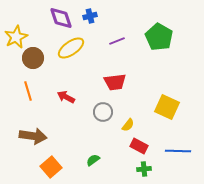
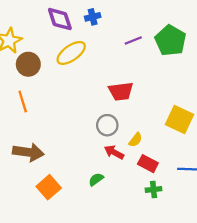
purple line: (117, 41) -> (133, 41), moved
red arrow: (66, 97) -> (114, 152), moved

